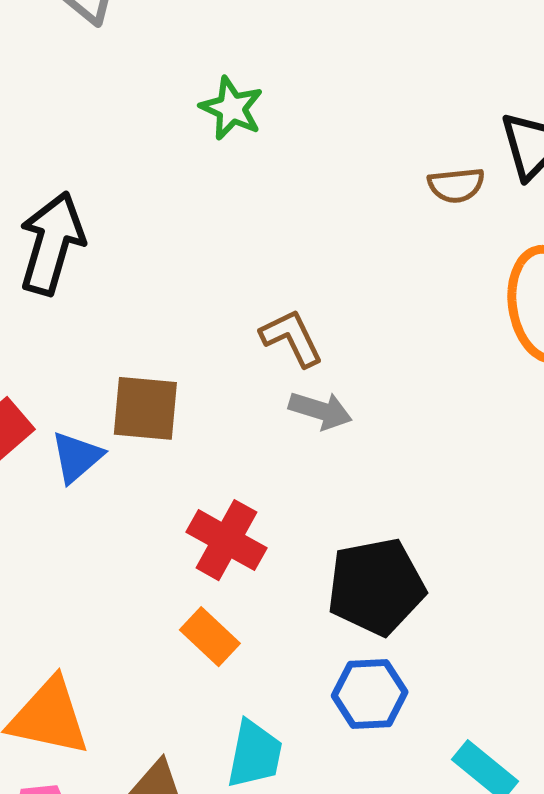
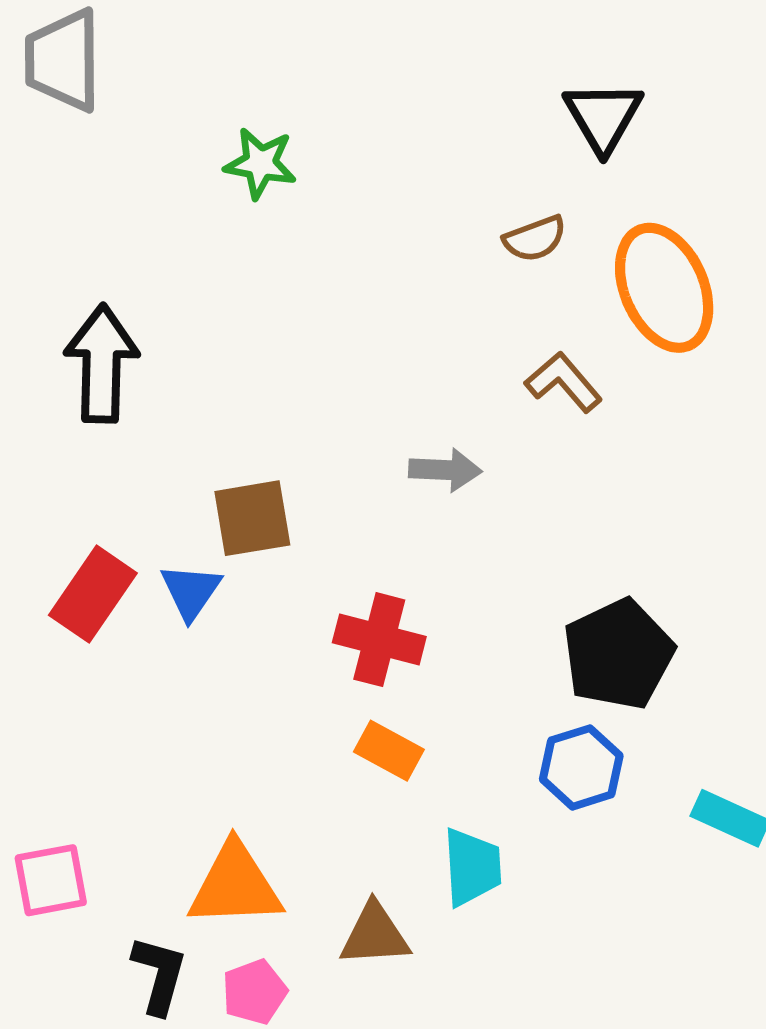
brown semicircle: (456, 185) -> (535, 239), moved
brown L-shape: (292, 338) -> (564, 382), moved
black pentagon: (376, 587) -> (618, 654), moved

